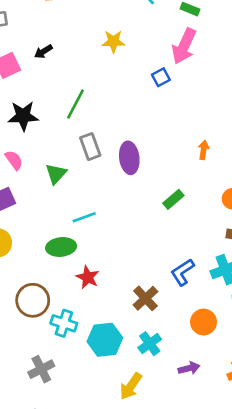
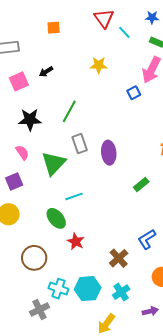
green triangle: (56, 174) -> (54, 163), size x1.5
green ellipse: (61, 247) -> (56, 218), turned 55
cyan cross: (64, 323) -> (58, 289), moved

